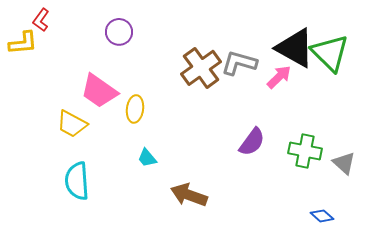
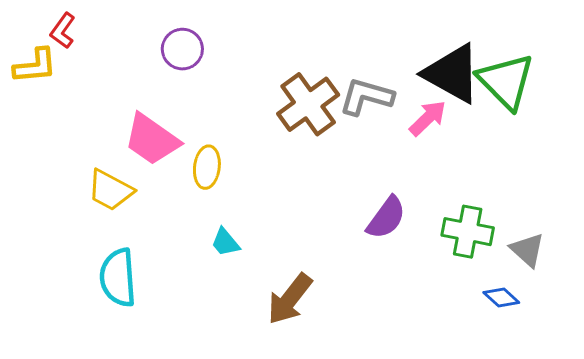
brown arrow: (189, 195) -> (290, 299), turned -72
blue diamond: (322, 216) -> (501, 297), moved

